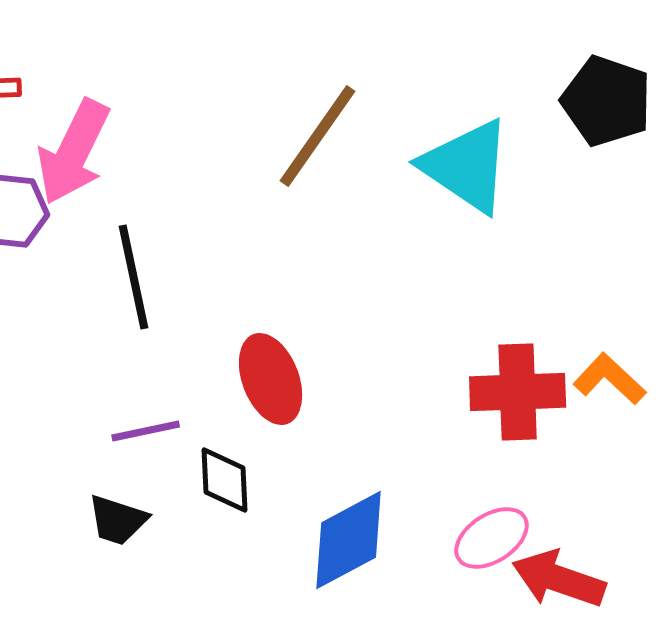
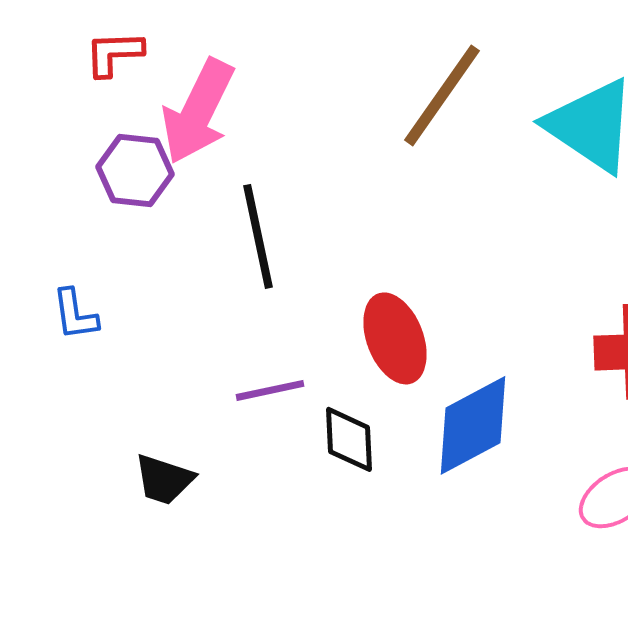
black trapezoid: (118, 520) -> (164, 479), moved
blue diamond: (349, 540) -> (473, 425), moved

